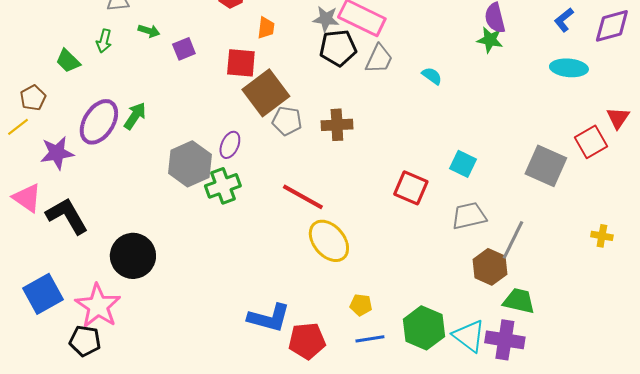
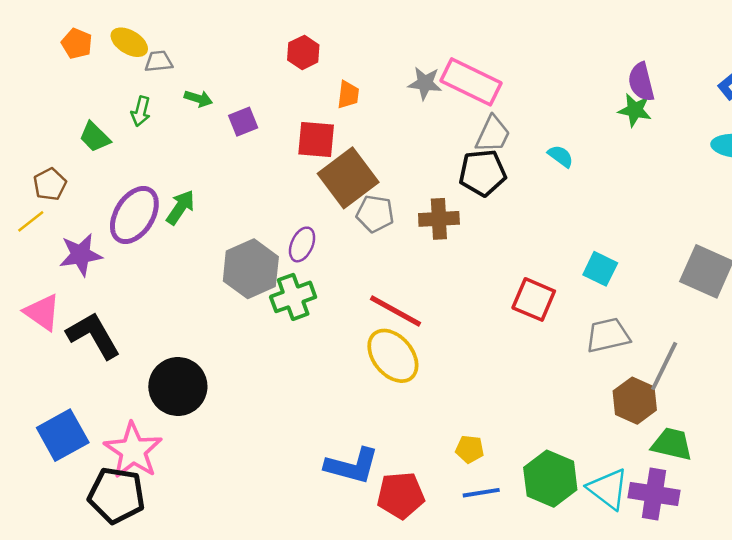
black pentagon: (338, 48) -> (482, 173), moved
yellow ellipse: (329, 241) -> (393, 356), moved
black pentagon: (85, 341) -> (116, 495), size x1.4

